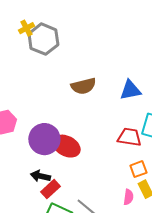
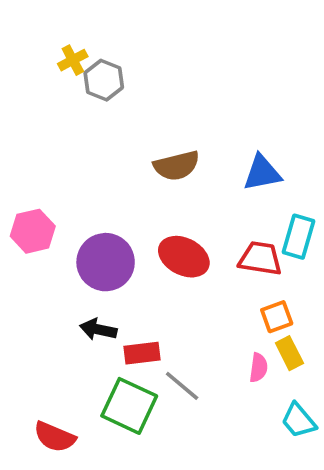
gray hexagon: (43, 39) -> (104, 80), size x0.7
red ellipse: (66, 146) -> (184, 257), moved
red rectangle: (50, 189) -> (142, 353), moved, turned 36

